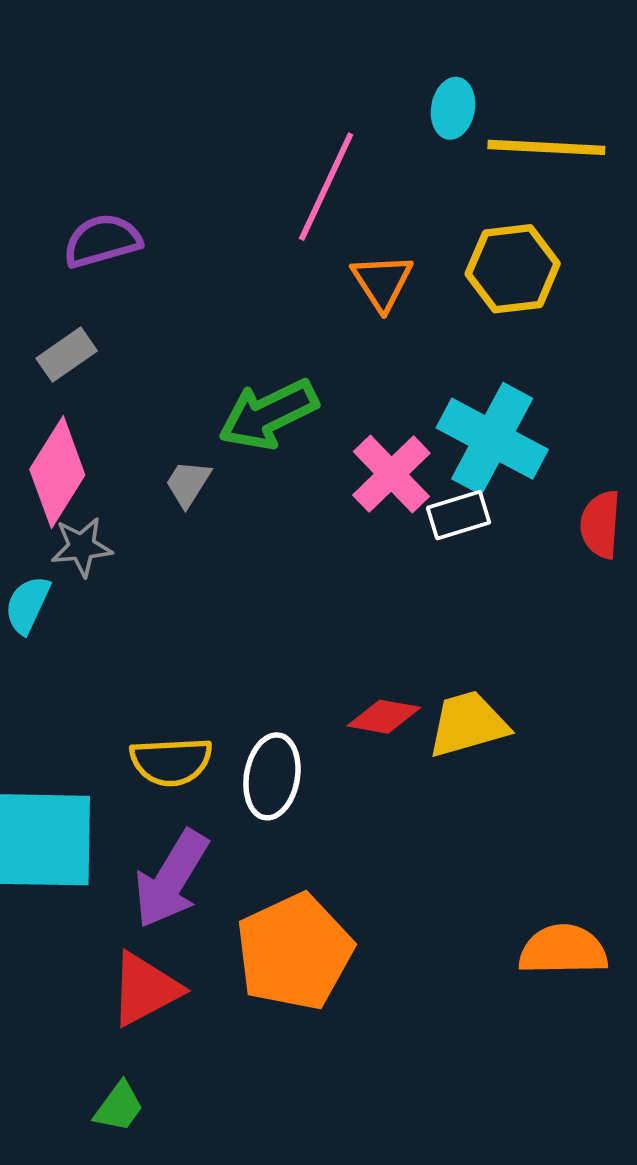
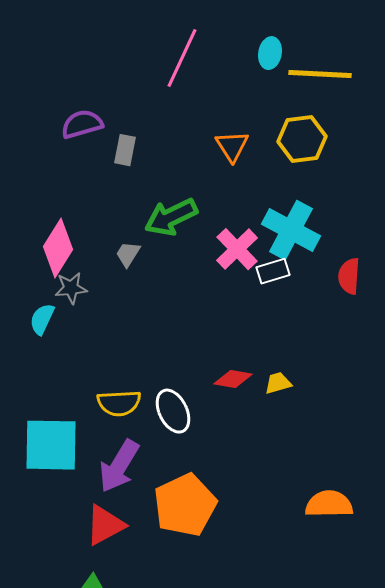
pink line: (326, 187) -> (182, 58), moved
gray rectangle: (67, 355) -> (125, 150), moved, turned -44
yellow trapezoid: (468, 724) -> (278, 383), size x0.6
white ellipse: (272, 776) -> (173, 411), turned -36

